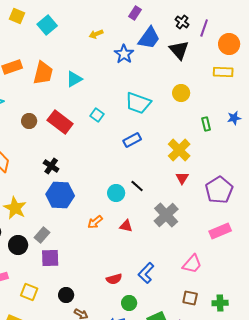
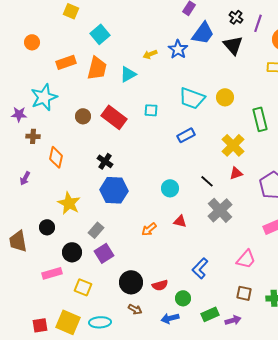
cyan square: (47, 25) -> (100, 34), moved
yellow arrow: (96, 34) -> (150, 54), moved
yellow circle: (181, 93) -> (225, 97), moved
cyan square: (97, 115) -> (151, 110), turned -32
green rectangle: (206, 124) -> (260, 119), size x1.6
red triangle: (182, 178) -> (236, 173), turned 40
black line: (137, 186) -> (207, 181), moved
orange arrow: (95, 222) -> (149, 229), moved
black circle: (18, 245) -> (72, 252), moved
purple square: (50, 258) -> (104, 253), turned -30
red semicircle: (114, 279) -> (160, 285), moved
black circle: (66, 295) -> (131, 282), moved, size x1.5

